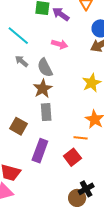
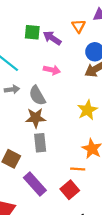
gray arrow: (22, 61) -> (12, 89), turned 136
brown star: (43, 89) -> (36, 118), turned 30
purple rectangle: (40, 151) -> (35, 184), turned -60

